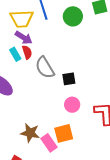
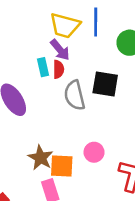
black square: (69, 79) -> (105, 84), moved, size x1.5
brown star: (30, 133) -> (41, 158), moved
orange square: (64, 133) -> (62, 166), moved

